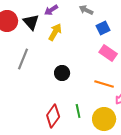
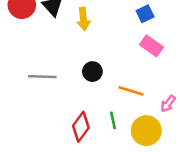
yellow arrow: (55, 32) -> (83, 19), turned 144
gray line: (23, 59) -> (42, 77), moved, turned 70
orange line: (104, 84) -> (131, 91), moved

